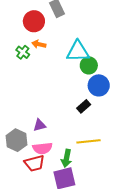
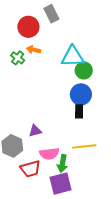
blue circle: (99, 85) -> (81, 94), moved
black rectangle: (84, 106) -> (79, 111), turned -48
pink semicircle: (42, 148) -> (49, 154), moved

